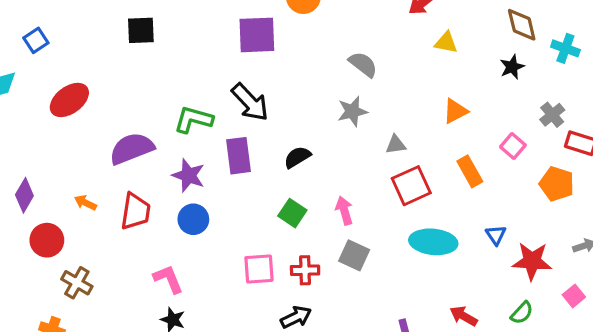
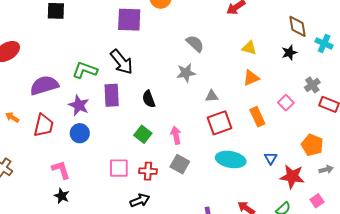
yellow triangle: (446, 43) -> (249, 48), moved
black semicircle: (297, 157) -> (149, 99), turned -84
orange pentagon: (557, 184) -> (312, 145), moved

